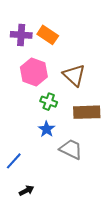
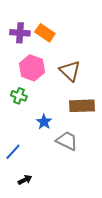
green cross: (49, 102) -> (19, 96), moved

